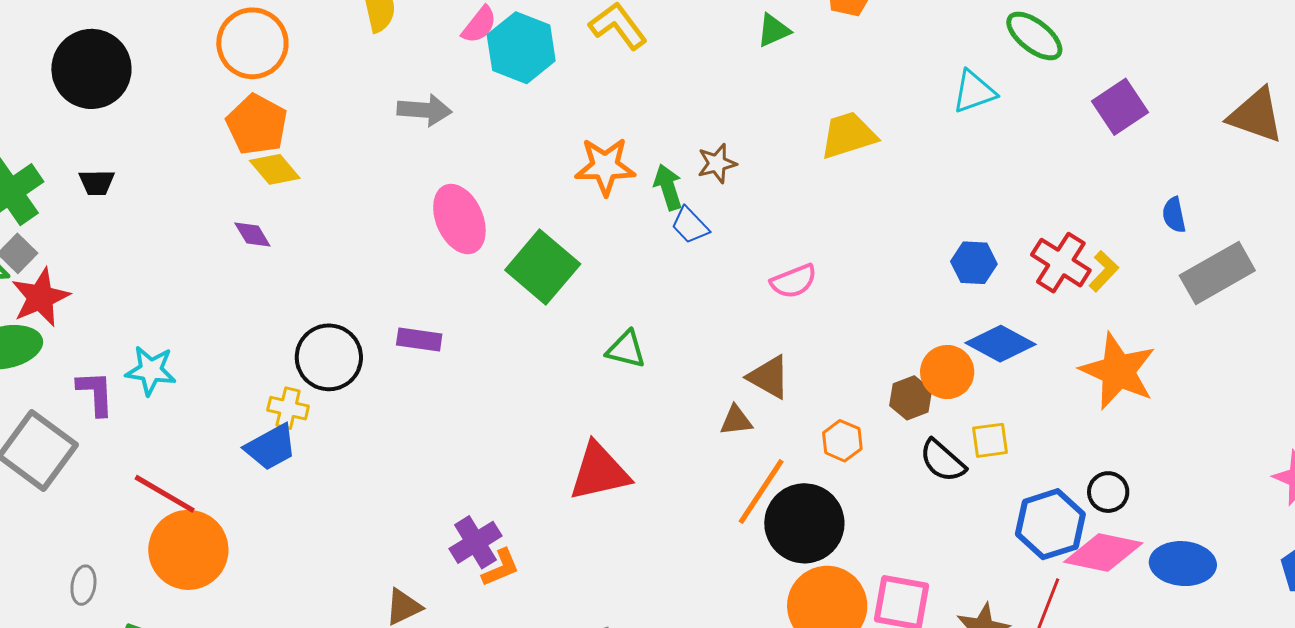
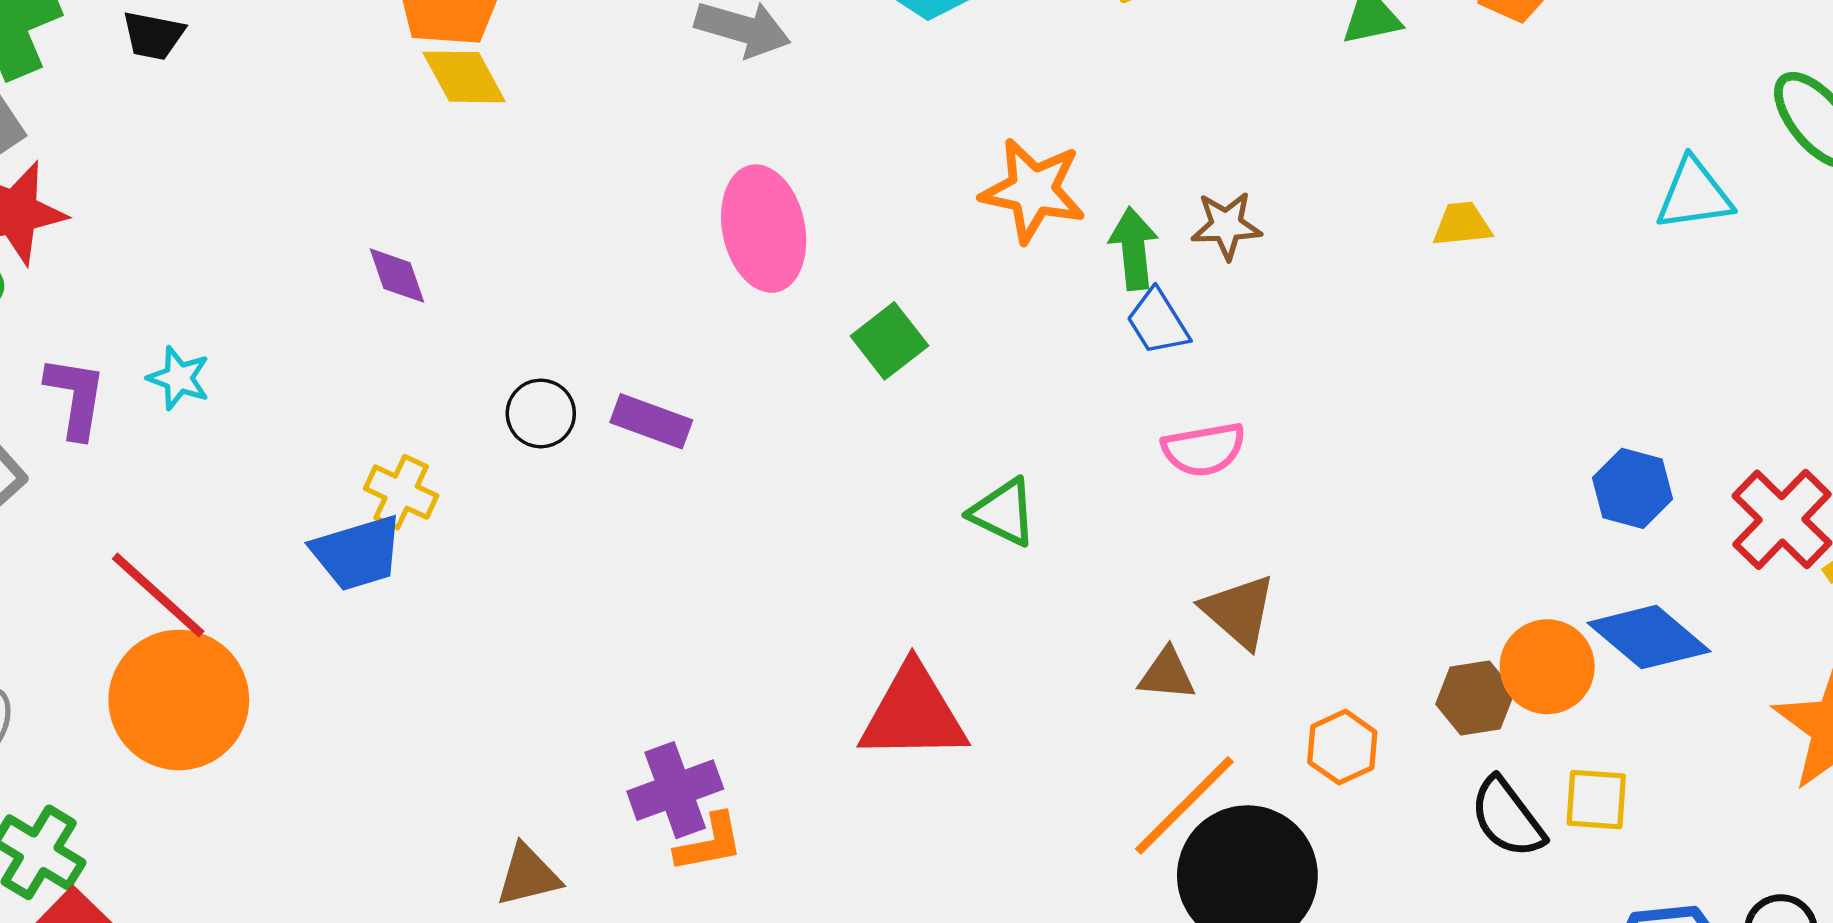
yellow trapezoid: (848, 135) -> (1462, 224), size x0.6
purple diamond: (252, 235) -> (397, 276), moved
green square: (543, 267) -> (889, 341), size x0.6
pink semicircle: (794, 281) -> (1204, 449), moved
black circle: (329, 357) -> (541, 413), moved, size x0.6
cyan star: (151, 370) -> (179, 378), size x0.7

